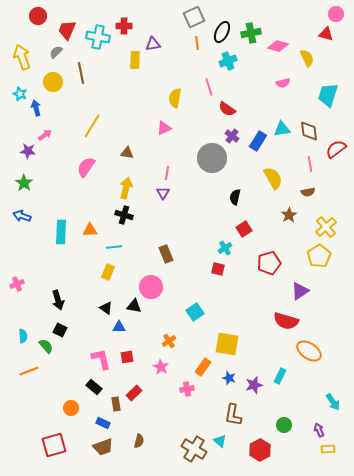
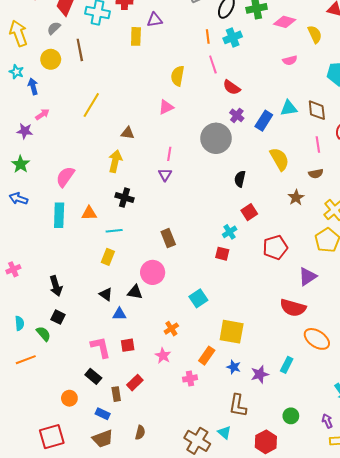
orange line: (197, 43) -> (208, 36), moved
pink semicircle: (86, 167) -> (65, 177), moved
yellow arrow: (126, 188) -> (115, 161), moved

